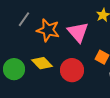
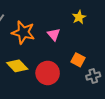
pink triangle: (78, 32) -> (54, 34), size x0.6

